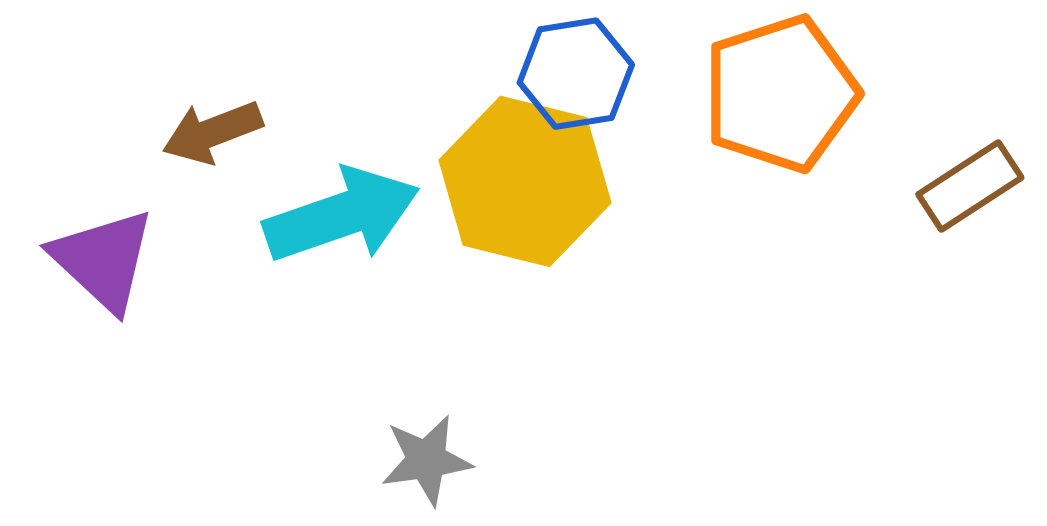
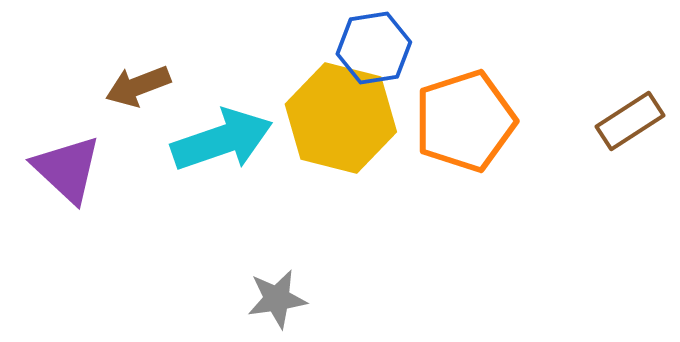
orange pentagon: (781, 94) -> (465, 121), moved

